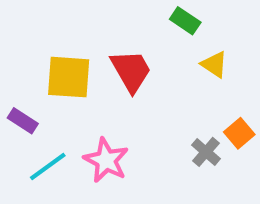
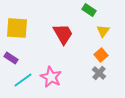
yellow triangle: (214, 65) -> (103, 31), turned 32
yellow square: (69, 77) -> (17, 28), moved
orange square: (239, 133) -> (101, 55), moved

